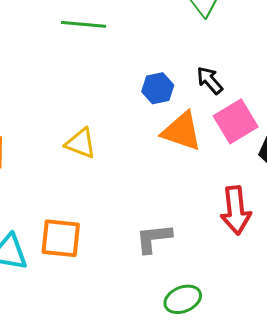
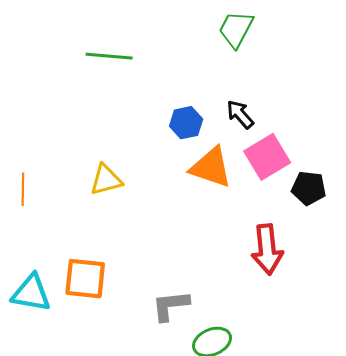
yellow triangle: (81, 143) -> (106, 180), turned -36
gray L-shape: (154, 238) -> (170, 306), moved

